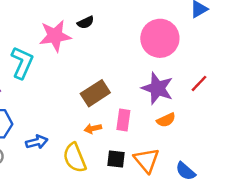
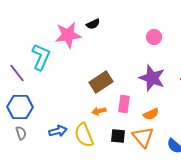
pink circle: (160, 38) -> (154, 37), size x0.5
orange semicircle: (166, 120) -> (151, 114), moved
blue arrow: (37, 142) -> (58, 131), moved

